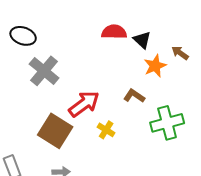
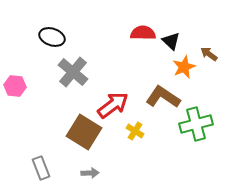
brown L-shape: (134, 96) -> (163, 97), size x1.6

